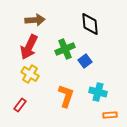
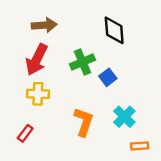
yellow cross: (30, 74) -> (38, 94), turned -30
cyan cross: (98, 92) -> (124, 117), turned 30

